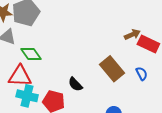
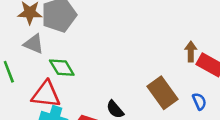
brown arrow: (132, 34) -> (191, 51), turned -70

